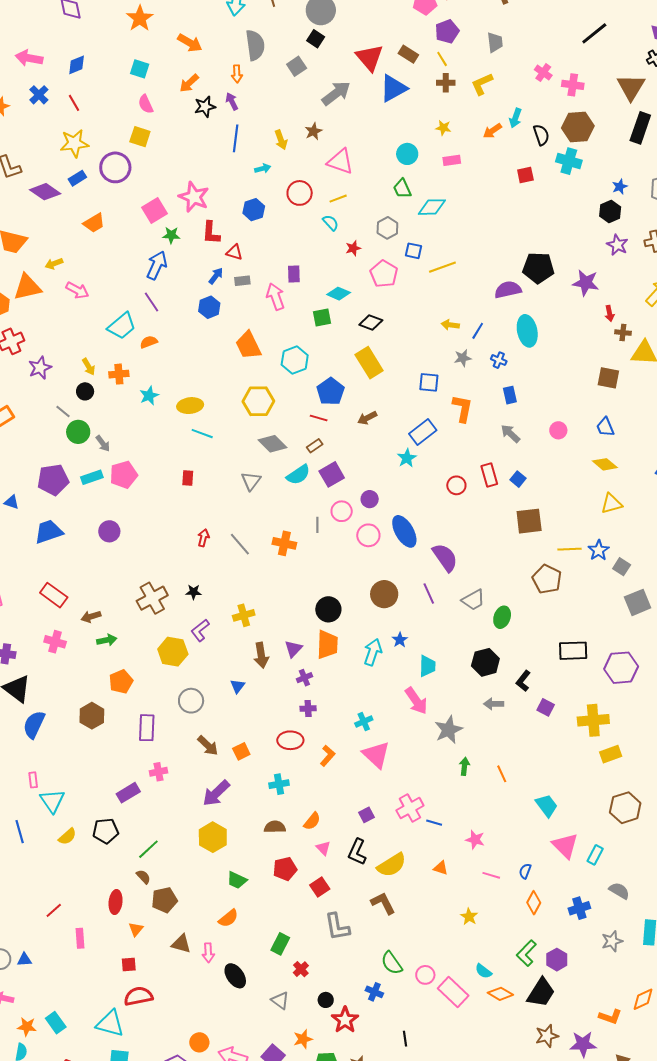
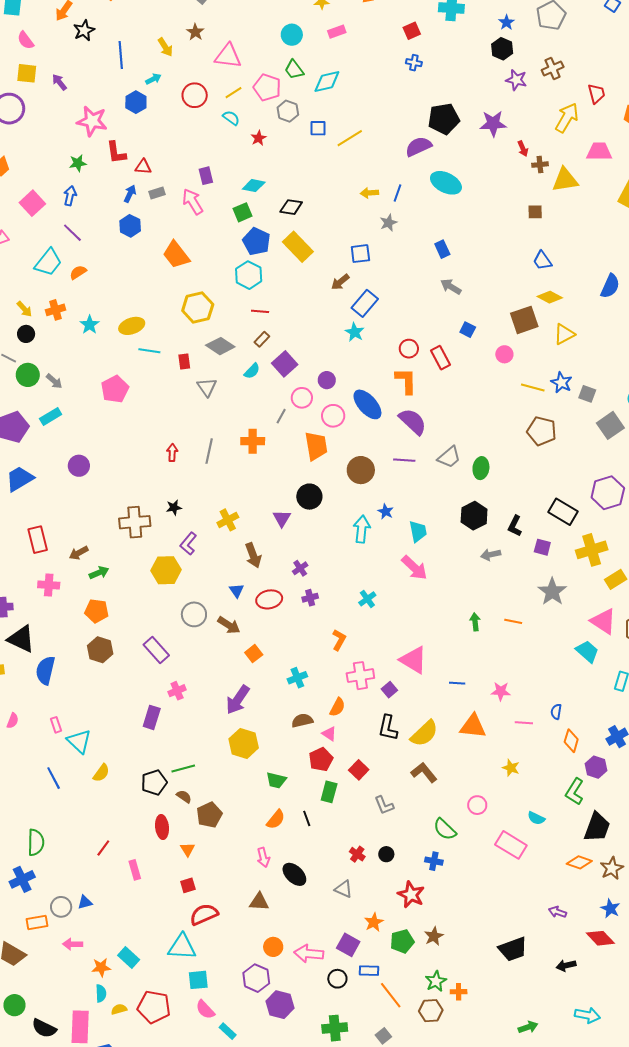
purple arrow: (232, 101) -> (59, 82), moved
pink square: (155, 210) -> (32, 203), moved
blue hexagon: (254, 210) -> (136, 102), moved
blue arrow: (157, 265) -> (70, 196), size x0.7
pink pentagon: (384, 274) -> (267, 87), moved
cyan ellipse: (527, 331) -> (446, 183), turned -40
cyan hexagon: (295, 360) -> (249, 275), moved
blue cross: (499, 360) -> (414, 63), moved
brown square: (608, 378) -> (535, 212), size x0.7
blue pentagon: (331, 391) -> (256, 241), moved
orange L-shape: (462, 408) -> (406, 381), moved
brown arrow: (367, 418) -> (340, 282), moved
pink circle: (558, 430) -> (504, 354), moved
pink pentagon: (124, 475) -> (115, 389), moved
cyan semicircle: (298, 475) -> (252, 371), size x0.7
red rectangle: (489, 475) -> (441, 358), moved
red rectangle: (188, 478) -> (184, 362), moved
brown square: (529, 521) -> (524, 320), moved
gray line: (317, 525) -> (281, 416), turned 42
gray line: (240, 544) -> (209, 451), turned 65
yellow line: (569, 549) -> (533, 387), turned 30
brown pentagon: (547, 579) -> (542, 431), moved
purple line: (429, 594) -> (404, 460), turned -50
red rectangle: (54, 595) -> (38, 540), turned 52
brown cross: (152, 598) -> (135, 522), turned 36
orange trapezoid: (327, 645) -> (316, 446), moved
purple triangle: (293, 649) -> (282, 518), moved
black rectangle: (573, 651) -> (563, 512), moved, turned 44
orange pentagon: (121, 682) -> (97, 611), moved, turned -30
purple rectangle: (147, 728) -> (156, 650), turned -32
gray star: (449, 730) -> (552, 592), moved
red ellipse: (290, 740) -> (269, 599), moved
brown arrow: (208, 746) -> (229, 625), moved
pink triangle: (376, 755) -> (413, 660), moved
orange line: (502, 774) -> (513, 621), turned -42
purple rectangle: (128, 793) -> (152, 717), turned -30
cyan trapezoid: (547, 806) -> (587, 651), moved
pink cross: (410, 808) -> (360, 676), moved, turned 32
black pentagon: (106, 831) -> (154, 782), moved
pink triangle: (565, 846) -> (603, 621), moved
pink triangle: (323, 848) -> (329, 734), moved
green line: (148, 849) -> (183, 768), turned 40
orange triangle: (441, 868) -> (473, 726), size x1.8
gray L-shape: (337, 927) -> (384, 805), size x0.7
brown triangle: (181, 944) -> (259, 902), moved
green rectangle: (280, 944) -> (329, 792), moved
purple hexagon: (557, 960) -> (596, 767), moved
pink circle: (425, 975) -> (477, 805), moved
orange diamond: (500, 994) -> (579, 862), moved
black circle: (326, 1000) -> (386, 854), moved
black line: (405, 1039) -> (307, 818), moved

